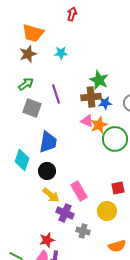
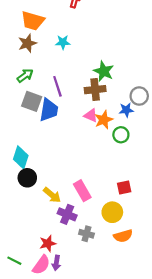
blue star: (105, 103) -> (126, 110), moved
green circle: (115, 139) -> (121, 135), size x0.6
blue trapezoid: (48, 142) -> (49, 110), moved
black circle: (47, 171) -> (27, 178), moved
orange semicircle: (117, 246) -> (123, 236), moved

